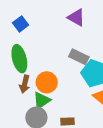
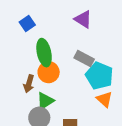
green ellipse: (19, 59) -> (44, 53), moved
orange circle: (47, 82) -> (49, 72), moved

